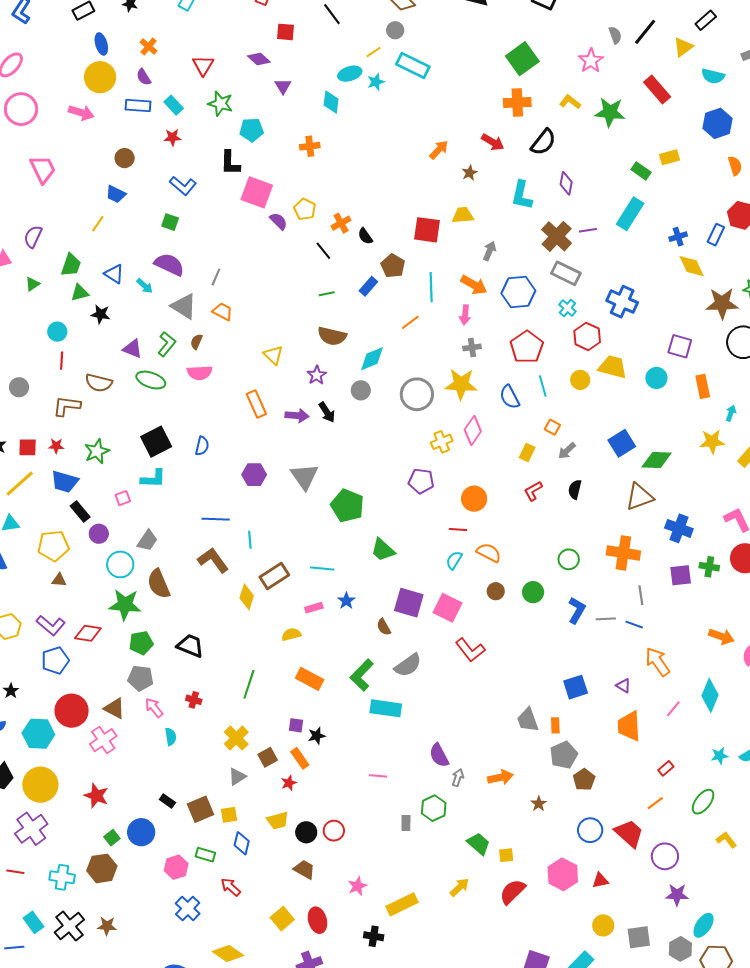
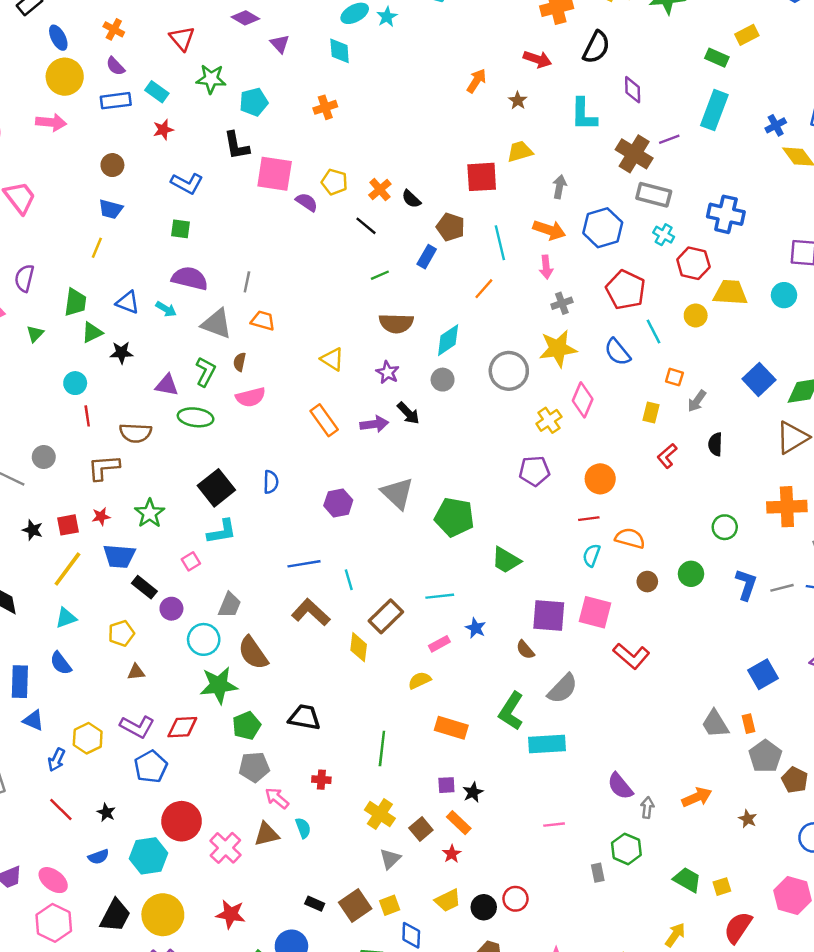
yellow pentagon: (53, 546) -> (121, 633), size x0.7
brown triangle: (114, 708) -> (267, 834), moved, turned -30

